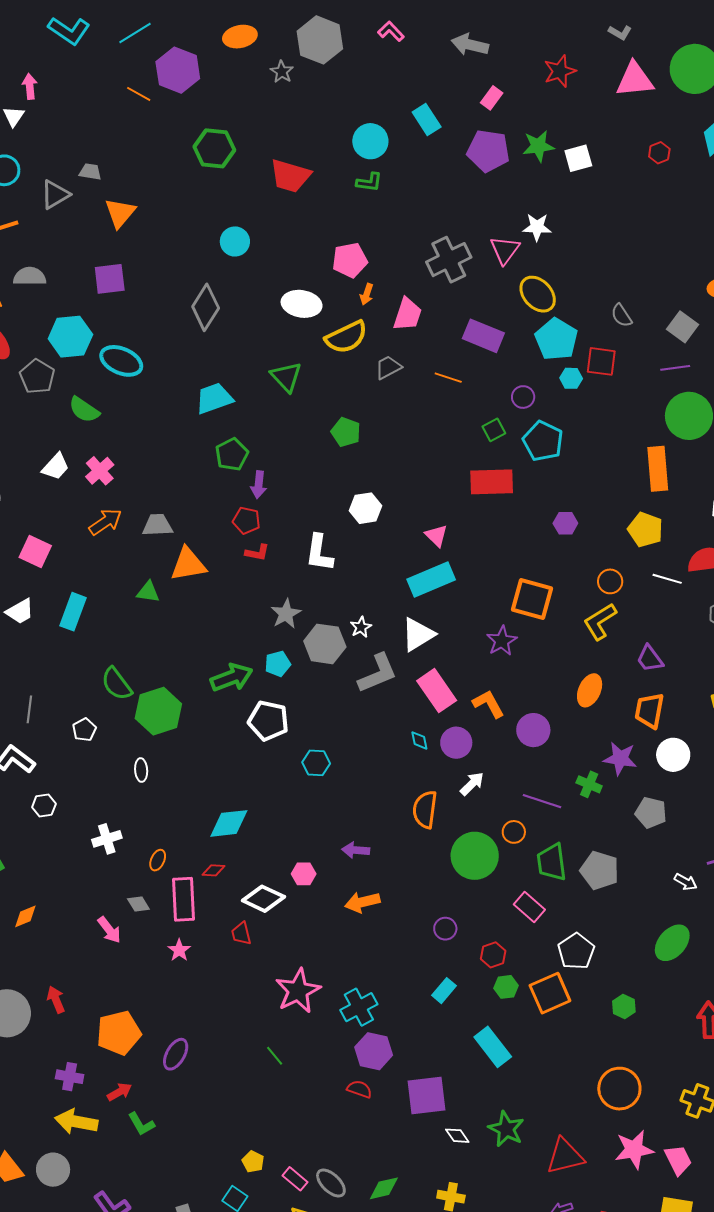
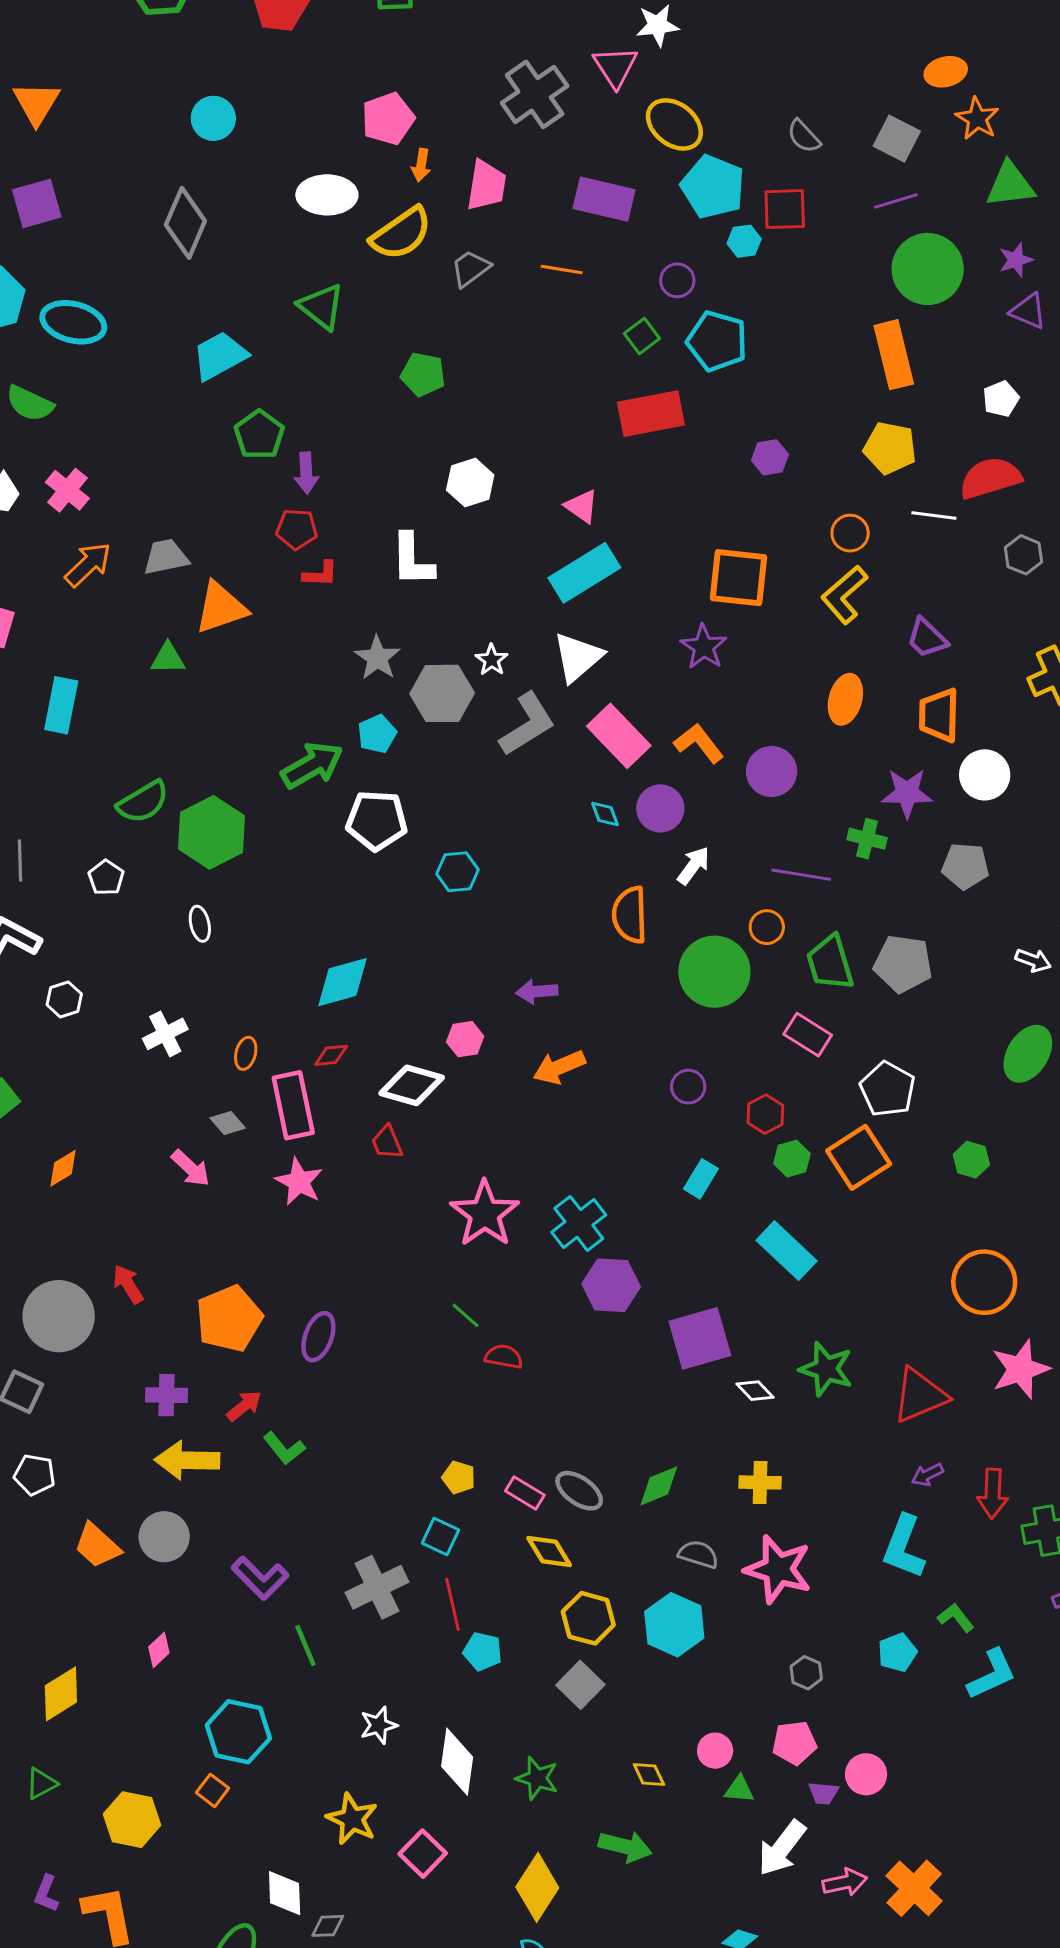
green semicircle: (117, 684) -> (143, 802), turned -75
pink star: (179, 950) -> (299, 1182), size x1.4
red semicircle: (359, 1089) -> (504, 1357), moved

